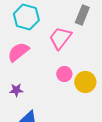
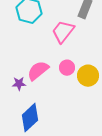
pink semicircle: (18, 52) -> (38, 71), moved

